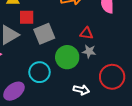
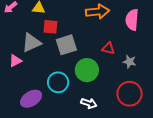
gray star: (89, 51) -> (129, 62), moved
white arrow: (81, 90) -> (89, 103), moved

